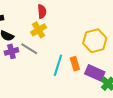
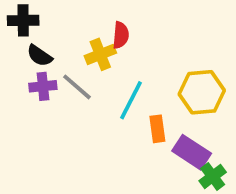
red semicircle: (42, 11) -> (121, 35), moved
cyan line: (58, 65) -> (131, 100), moved

